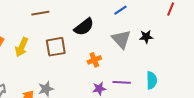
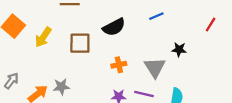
gray triangle: (121, 39) -> (155, 67), moved

